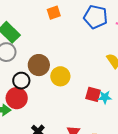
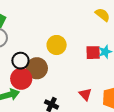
brown circle: (39, 65) -> (37, 68), moved

